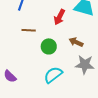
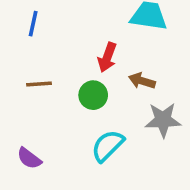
red arrow: (59, 17) -> (107, 57), moved
brown line: (29, 30) -> (39, 84), moved

